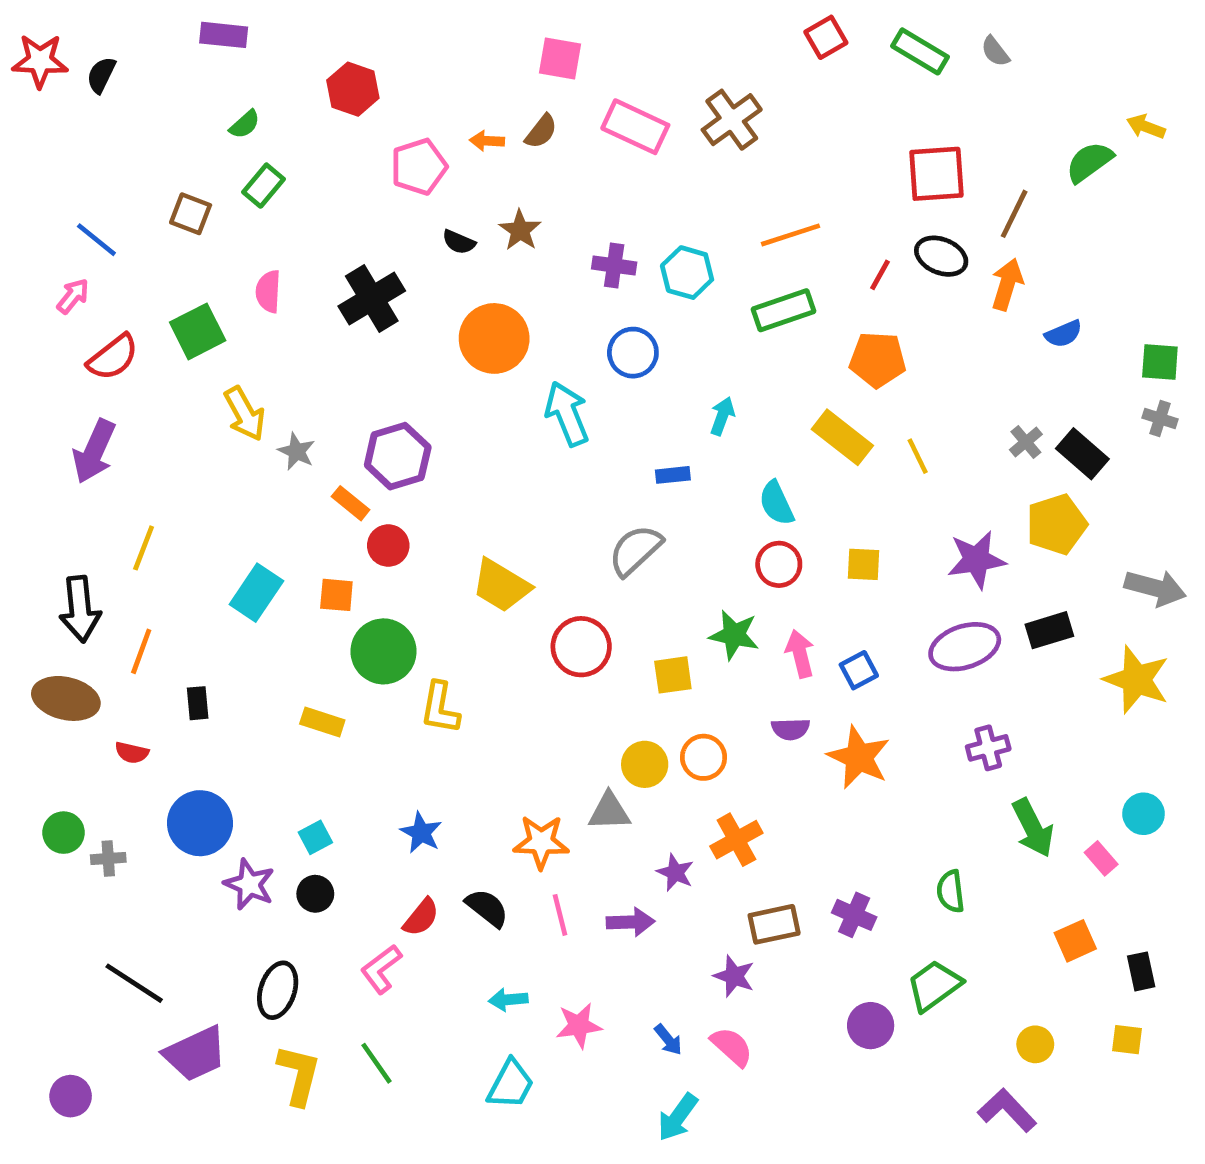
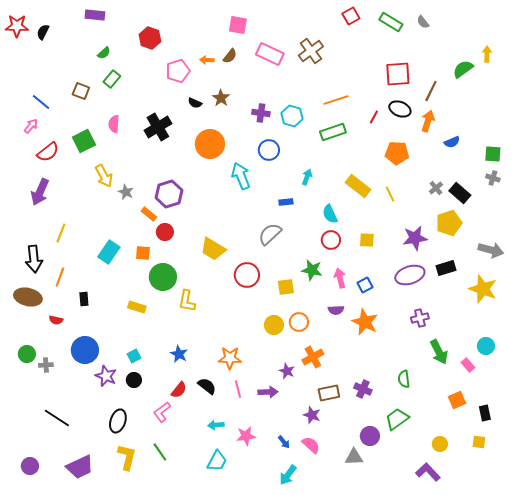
yellow arrow: (1146, 127) -> (487, 54), turned 70
orange pentagon: (878, 360) -> (397, 153), moved
gray triangle: (609, 811) -> (354, 457), moved
purple trapezoid: (195, 1054) -> (80, 467), moved

